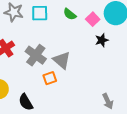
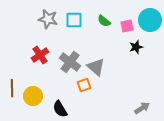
pink square: (93, 19) -> (127, 26), turned 32
gray arrow: (108, 101) -> (142, 108), turned -98

